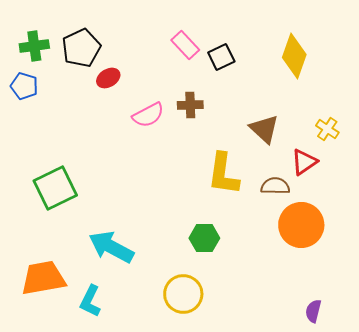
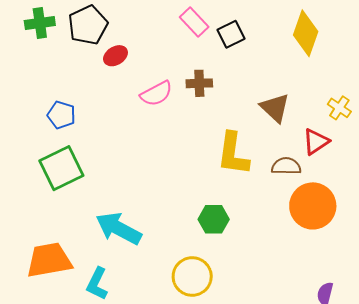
blue pentagon: (24, 86) -> (61, 115), moved

